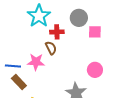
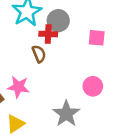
gray circle: (79, 18) -> (58, 21), moved
pink star: (36, 62) -> (18, 87), moved

